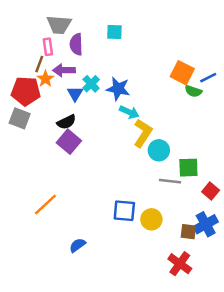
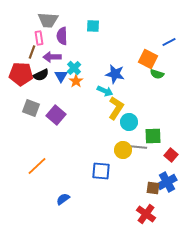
blue line: (208, 78) -> (169, 42), moved
orange star: (45, 79) -> (76, 81), moved
blue star: (118, 89) -> (115, 74), moved
gray square: (20, 118) -> (31, 108), moved
black semicircle: (66, 122) -> (41, 75), moved
yellow circle: (151, 219) -> (123, 150), moved

